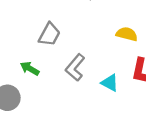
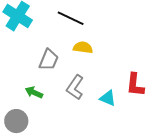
yellow semicircle: (127, 34) -> (83, 48), moved

